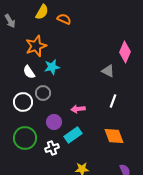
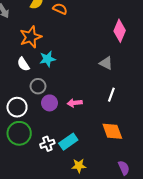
pink diamond: (125, 52) -> (120, 31), moved
white circle: (23, 102) -> (17, 107), moved
purple circle: (54, 122) -> (50, 103), moved
cyan rectangle: (73, 135) -> (68, 142), moved

